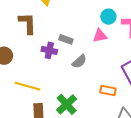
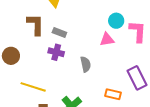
gray rectangle: (66, 39) -> (59, 33), moved
gray semicircle: (79, 61) -> (86, 64), turned -63

